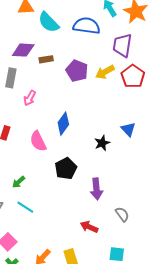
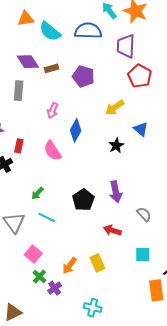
purple diamond: (23, 50) -> (28, 62), turned 60
yellow arrow: (105, 72) -> (115, 108), moved
pink arrow: (30, 98) -> (53, 110), moved
black pentagon: (66, 169) -> (83, 200), moved

